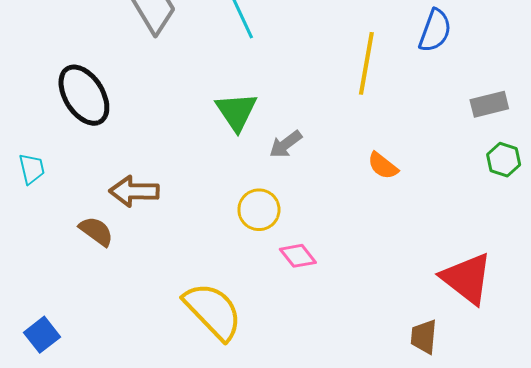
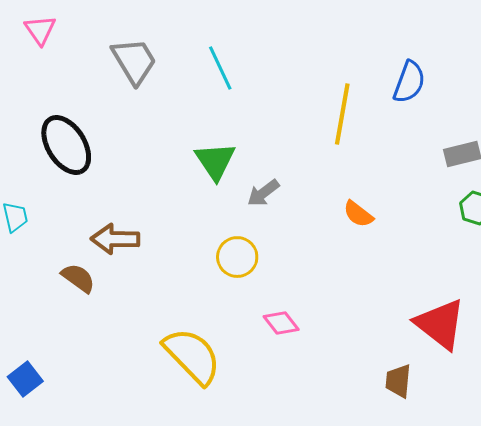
pink diamond: (298, 256) -> (281, 323), moved

